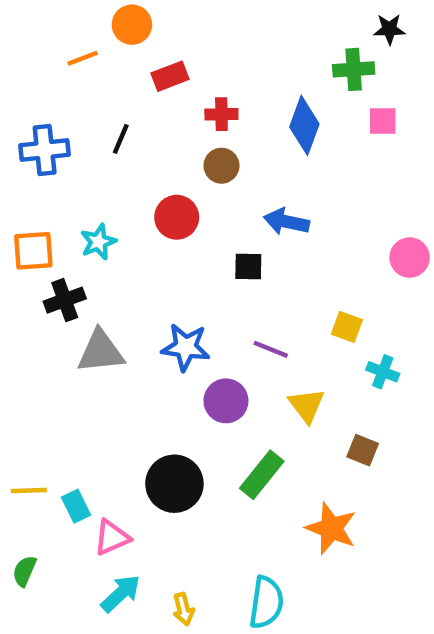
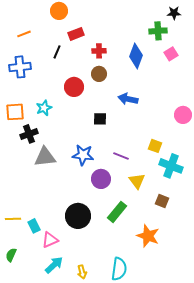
orange line: (83, 58) -> (24, 34), moved
pink square: (383, 121) -> (171, 54), turned -32
black line: (121, 139) -> (57, 52), moved
red circle: (177, 217) -> (74, 87), moved
black square: (248, 266) -> (100, 119), moved
cyan cross: (383, 372) -> (171, 166), size x1.6

